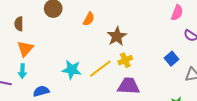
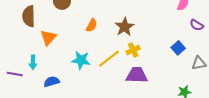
orange semicircle: (89, 19) -> (92, 25), moved
brown semicircle: (19, 24) -> (29, 16), size x1.5
orange triangle: (25, 49) -> (48, 38), moved

